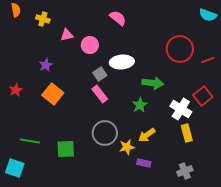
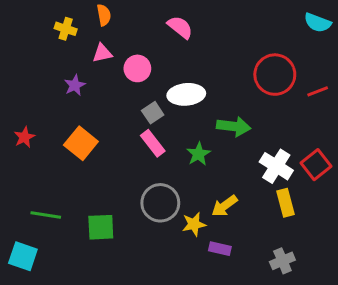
orange semicircle: (16, 10) -> (104, 15), moved
purple star: (46, 65) -> (75, 85), moved
red square: (203, 96) -> (316, 165), moved
green star: (140, 105) -> (198, 154), moved

